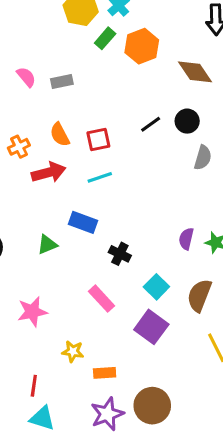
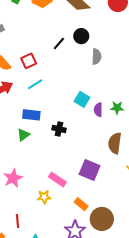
green triangle: (47, 245) -> (23, 135), moved
cyan square: (156, 287) -> (82, 99), moved
pink rectangle: (102, 299) -> (57, 179), moved
orange rectangle: (105, 373) -> (81, 204), moved, turned 56
red line: (34, 386) -> (18, 221), moved

